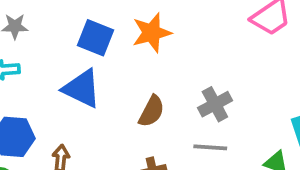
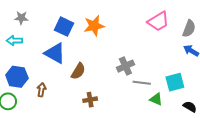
brown semicircle: (151, 111) -> (78, 71), moved
gray line: (210, 147) -> (142, 83), moved

